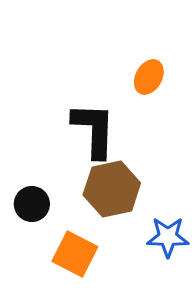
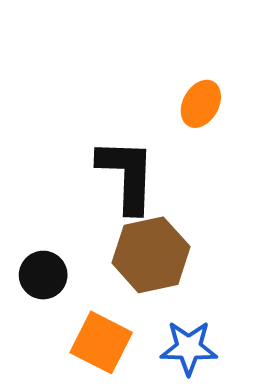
blue star: (168, 237) -> (189, 348), moved

